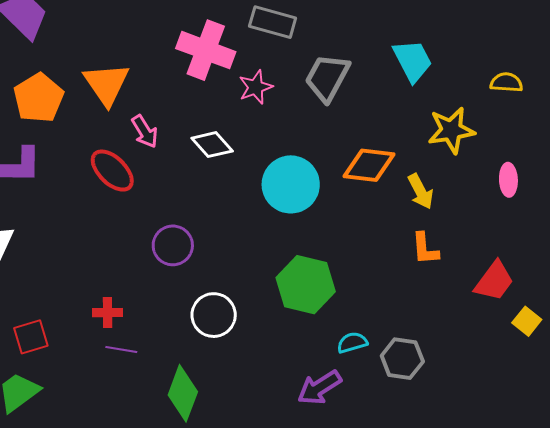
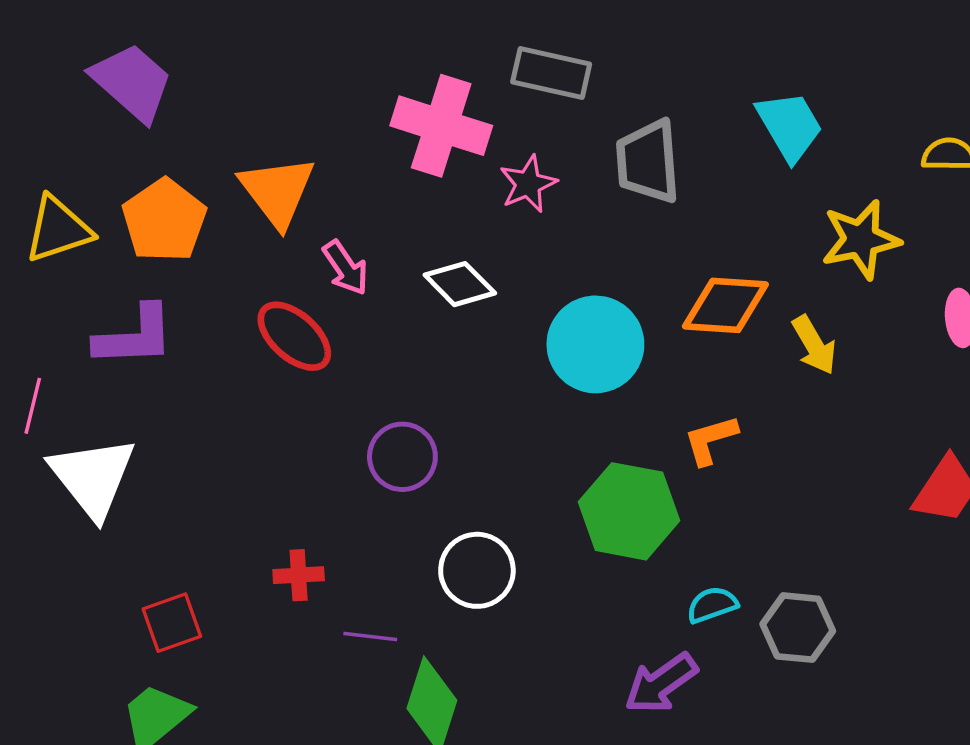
gray trapezoid: (327, 78) -> (648, 162), turned -30
orange L-shape: (425, 249) -> (711, 440), moved, turned 81
purple line: (121, 349) -> (370, 637), moved

